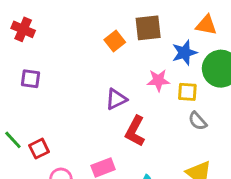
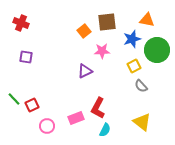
pink star: (158, 80) -> (102, 51), moved
yellow square: (187, 92) -> (134, 66), turned -32
red L-shape: (135, 131) -> (98, 108), moved

